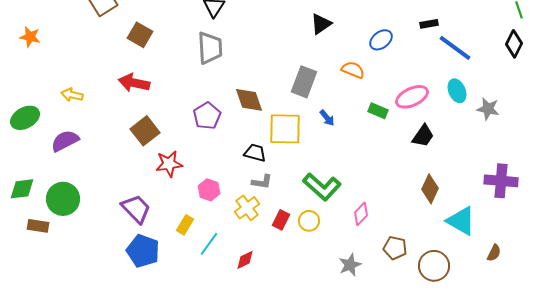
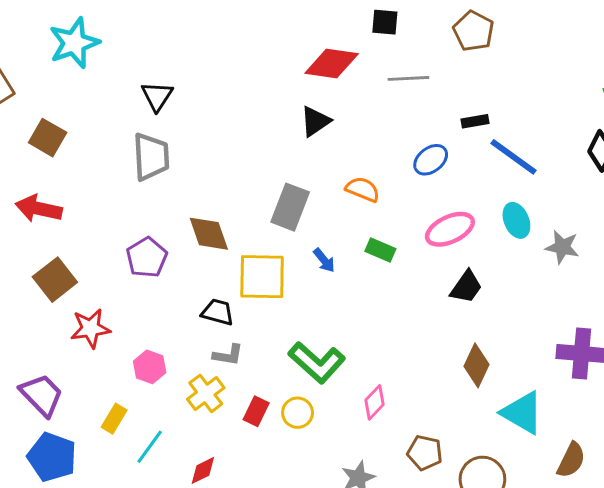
blue ellipse: (381, 40) -> (431, 160), moved
green rectangle: (378, 111) -> (380, 250), moved
brown semicircle: (494, 253) -> (571, 460), size x1.4

